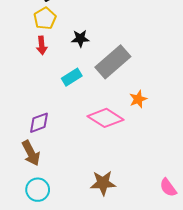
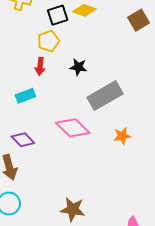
cyan rectangle: (72, 77) -> (25, 96), moved
pink diamond: (106, 118) -> (73, 128), moved
purple diamond: (39, 123) -> (23, 140), turned 55

